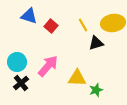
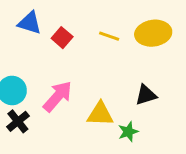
yellow line: (83, 25) -> (109, 36), turned -40
black triangle: (96, 43) -> (146, 95), moved

